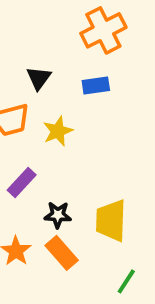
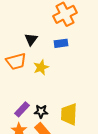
purple rectangle: (22, 183) -> (22, 109), moved

